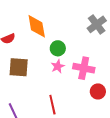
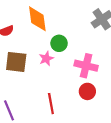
pink star: (58, 66) -> (46, 58), moved
red circle: (98, 91) -> (87, 91), moved

